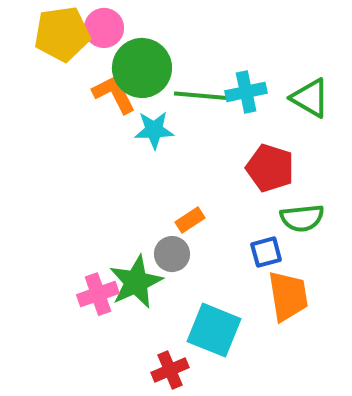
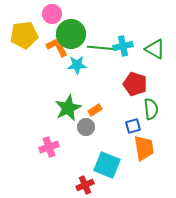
yellow pentagon: (62, 34) -> (24, 35), moved
green semicircle: (302, 218) -> (151, 109), turned -90
green star: (136, 282) -> (68, 108), moved

